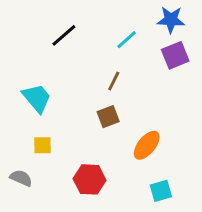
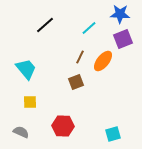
orange ellipse: (147, 145) -> (103, 61), moved
gray semicircle: (21, 178) -> (21, 132), moved

